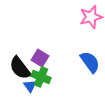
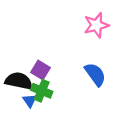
black semicircle: (20, 68) -> (19, 81), turned 140

